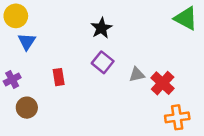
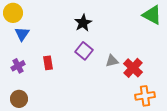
purple cross: (12, 79) -> (18, 66), moved
brown circle: (27, 108) -> (19, 99), moved

